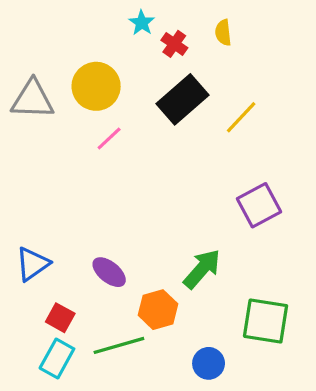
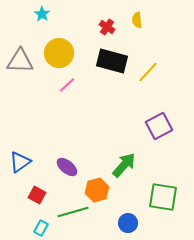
cyan star: (142, 23) -> (42, 14), moved
black rectangle: (182, 99) -> (112, 61), turned 56
cyan rectangle: (57, 358) -> (41, 228), moved, size x0.7

